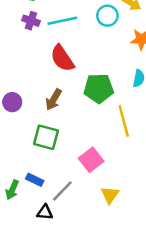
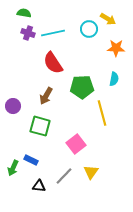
purple circle: (12, 102) -> (13, 106), moved
gray line: (62, 191) -> (64, 176), moved

